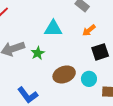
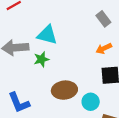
cyan triangle: (53, 29) -> (47, 35), moved

